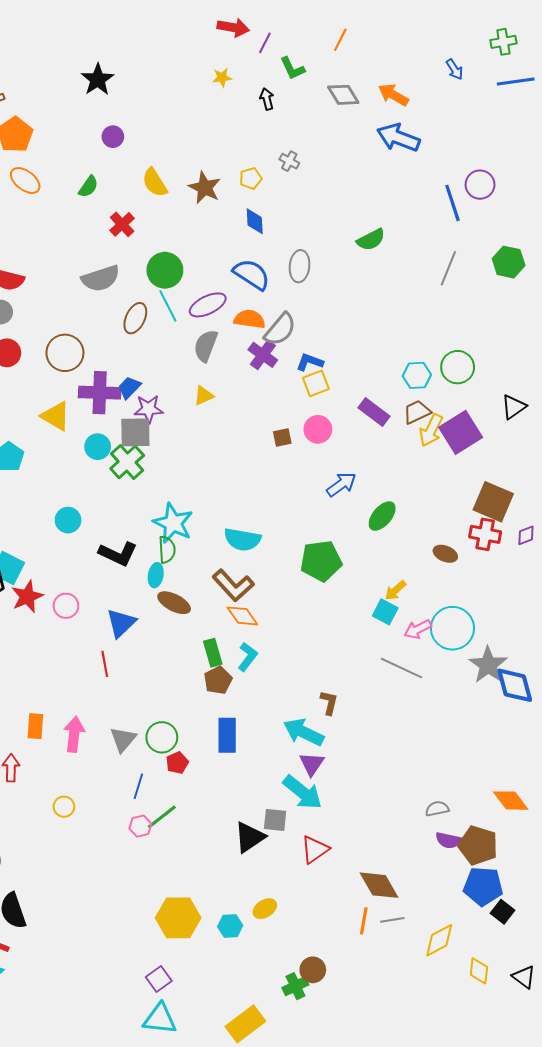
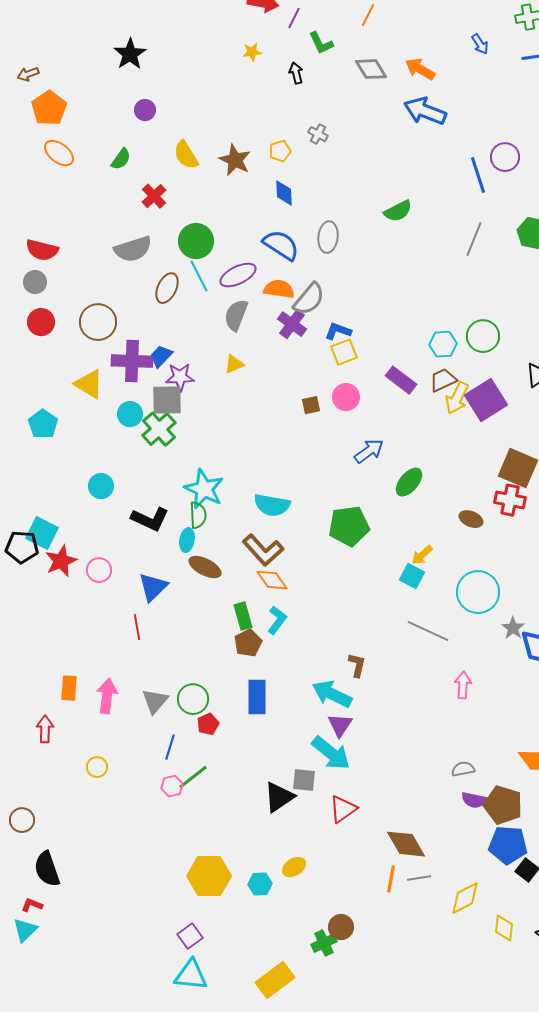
pink arrow: (418, 629) -> (463, 685), moved, turned 120
gray star: (488, 665) -> (513, 628), size x0.6

